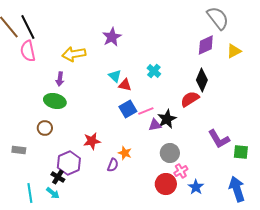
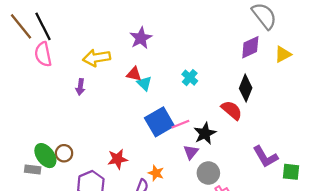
red triangle: (125, 85) -> (134, 74), moved
red semicircle: (190, 99) -> (232, 110), turned 72
green ellipse: (55, 101) -> (45, 156), moved, turned 40
blue square: (128, 109) -> (159, 122), size x1.4
purple triangle: (155, 125) -> (191, 152), moved, turned -40
brown circle: (45, 128) -> (64, 153), moved

